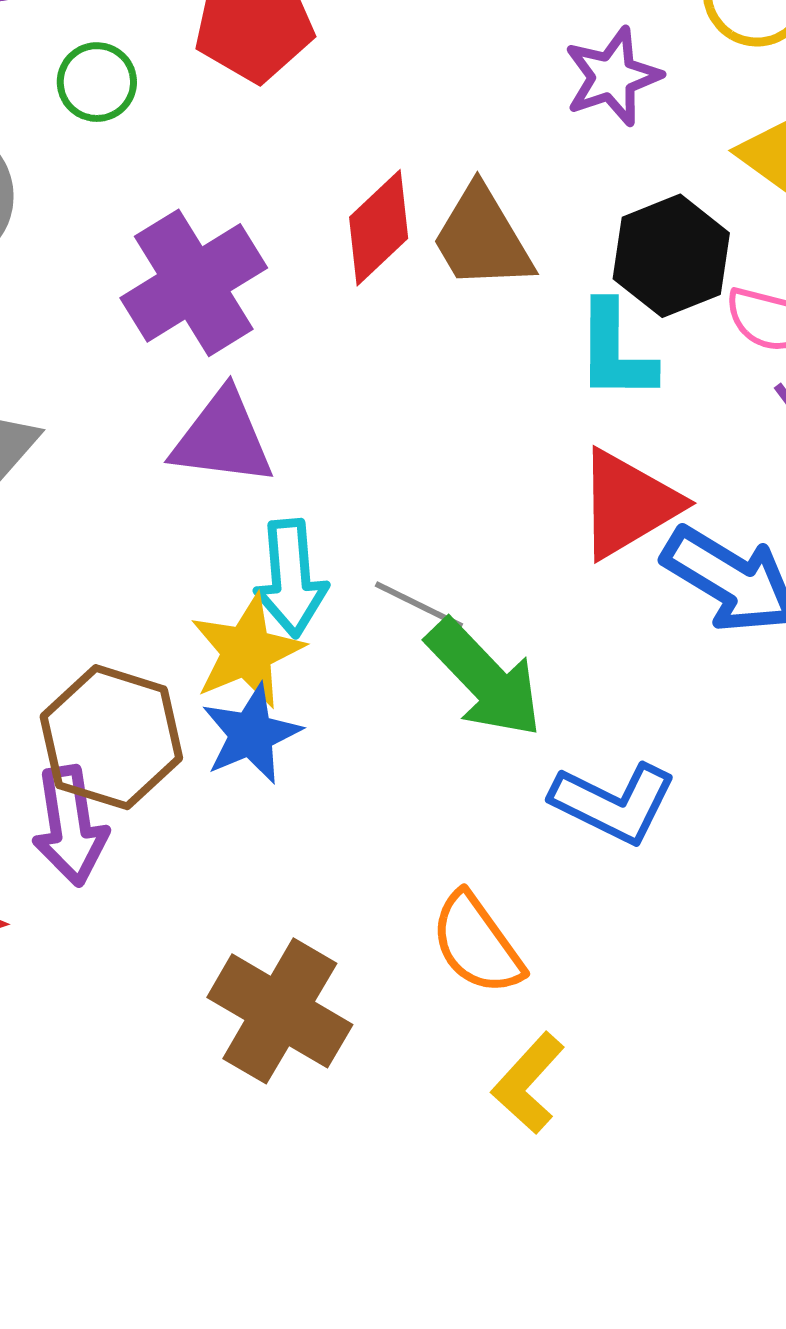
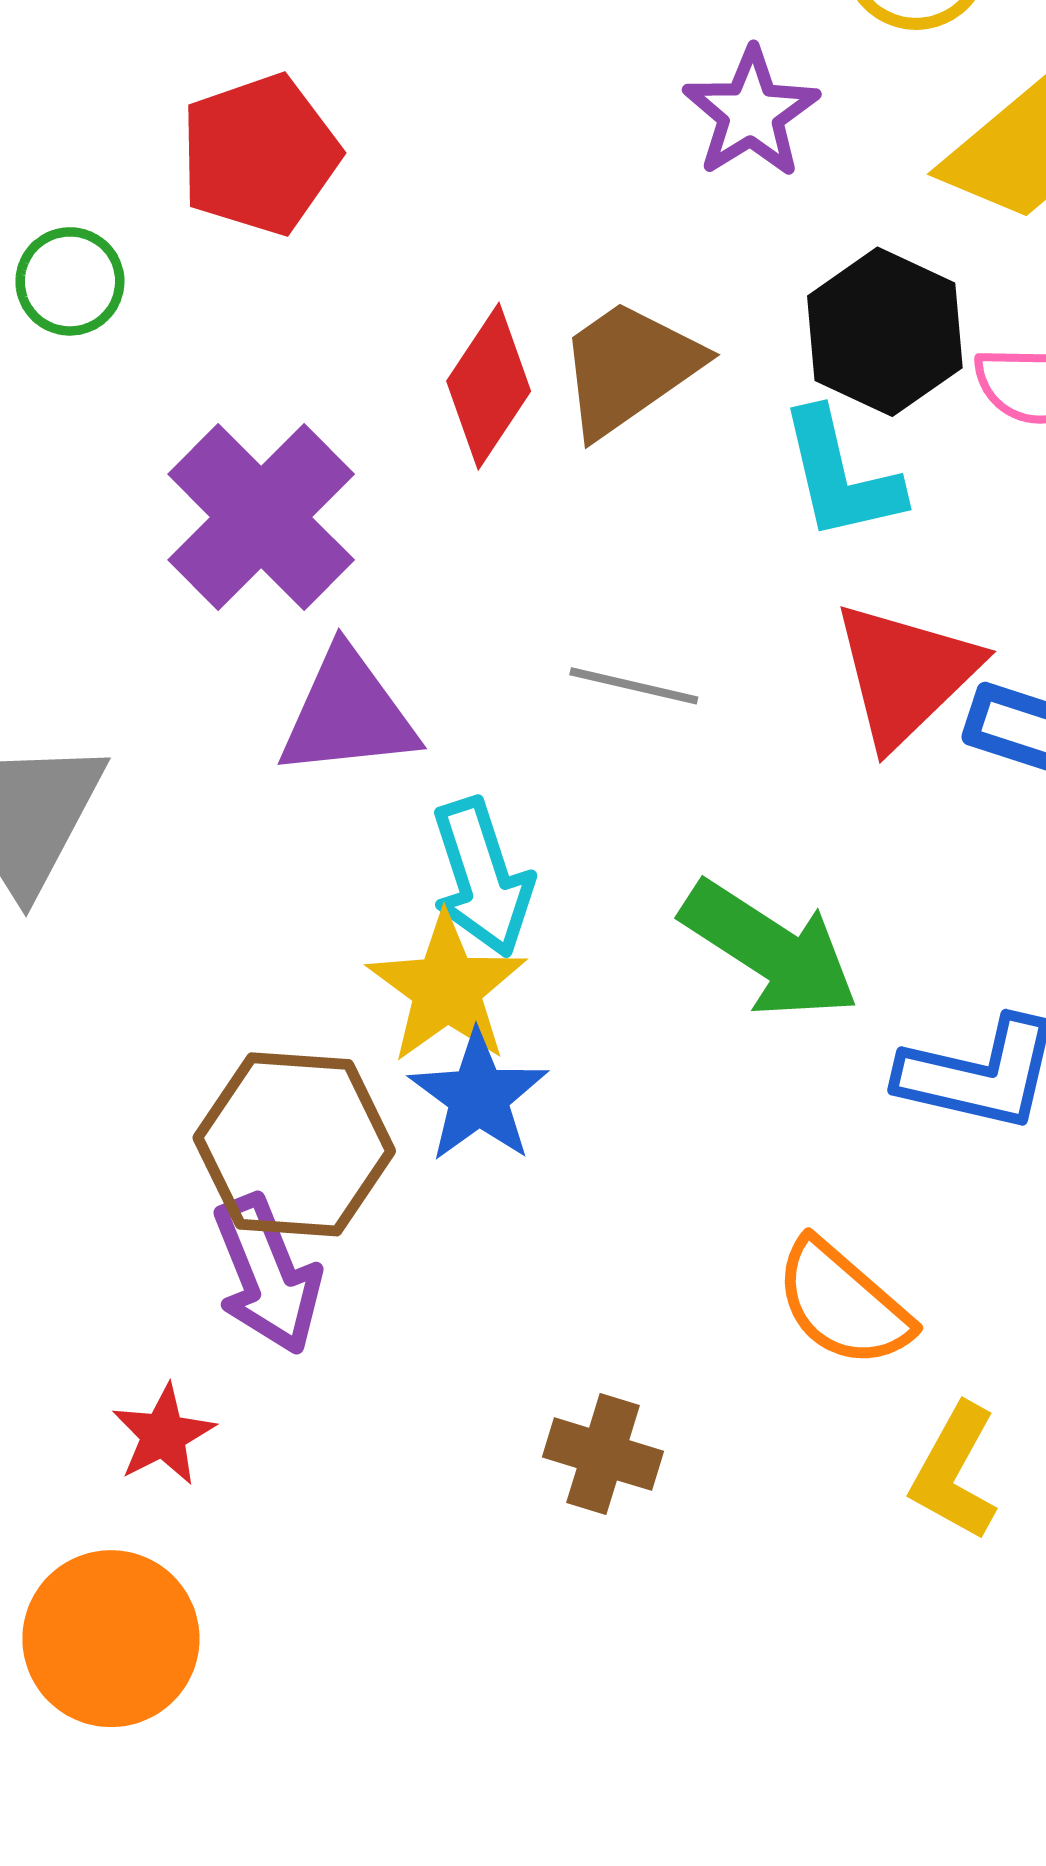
brown trapezoid: (482, 238) -> (629, 368), turned 99
gray line: (419, 605) -> (634, 686), moved
brown cross: (280, 1011) -> (603, 1454), size x0.6

